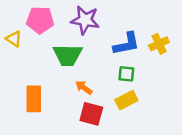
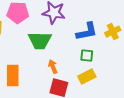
orange arrow: (84, 88) -> (53, 67), turned 32

